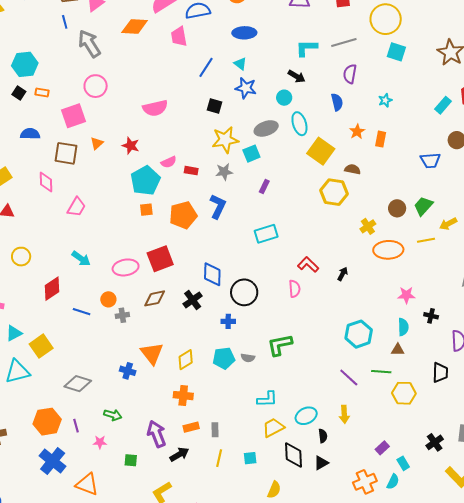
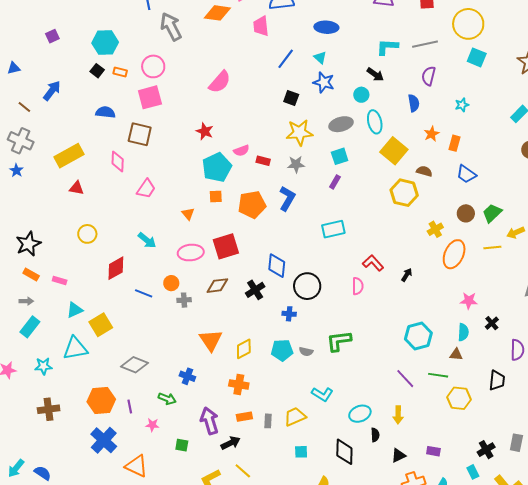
pink circle: (96, 86) -> (153, 66), moved
pink semicircle: (155, 108) -> (220, 82), moved, turned -40
orange triangle: (97, 143) -> (188, 214), moved, turned -32
cyan square: (251, 154) -> (340, 156), moved
blue trapezoid: (430, 160) -> (466, 174), moved, turned 35
orange ellipse: (388, 250) -> (454, 254), turned -68
black cross: (431, 316) -> (492, 323), turned 32
blue cross: (128, 371) -> (187, 376), moved
cyan L-shape: (267, 399) -> (322, 394), turned 30
yellow trapezoid: (273, 428) -> (295, 417), moved
purple rectangle: (382, 448) -> (433, 451), turned 48
yellow line: (219, 458) -> (243, 471), moved, turned -66
black triangle: (321, 463) -> (398, 455), moved
cyan rectangle: (403, 463) -> (473, 472), moved

